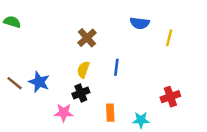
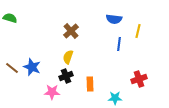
blue line: (116, 67) -> (119, 44), moved
orange rectangle: (110, 113) -> (90, 84), moved

